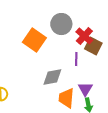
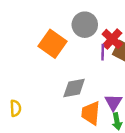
purple line: (76, 59) -> (103, 52), moved

